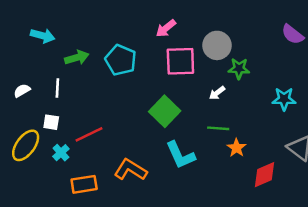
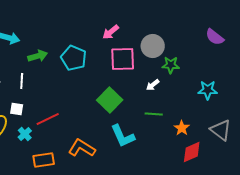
orange star: (236, 148) -> (182, 128), moved

